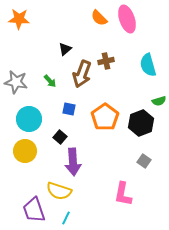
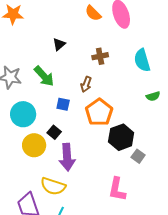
brown arrow: (82, 74) -> (86, 84), moved, size x0.6
green arrow: (50, 81) -> (44, 76), size x1.6
black hexagon: (141, 123) -> (121, 137), moved
yellow circle: (25, 151) -> (34, 145), moved

